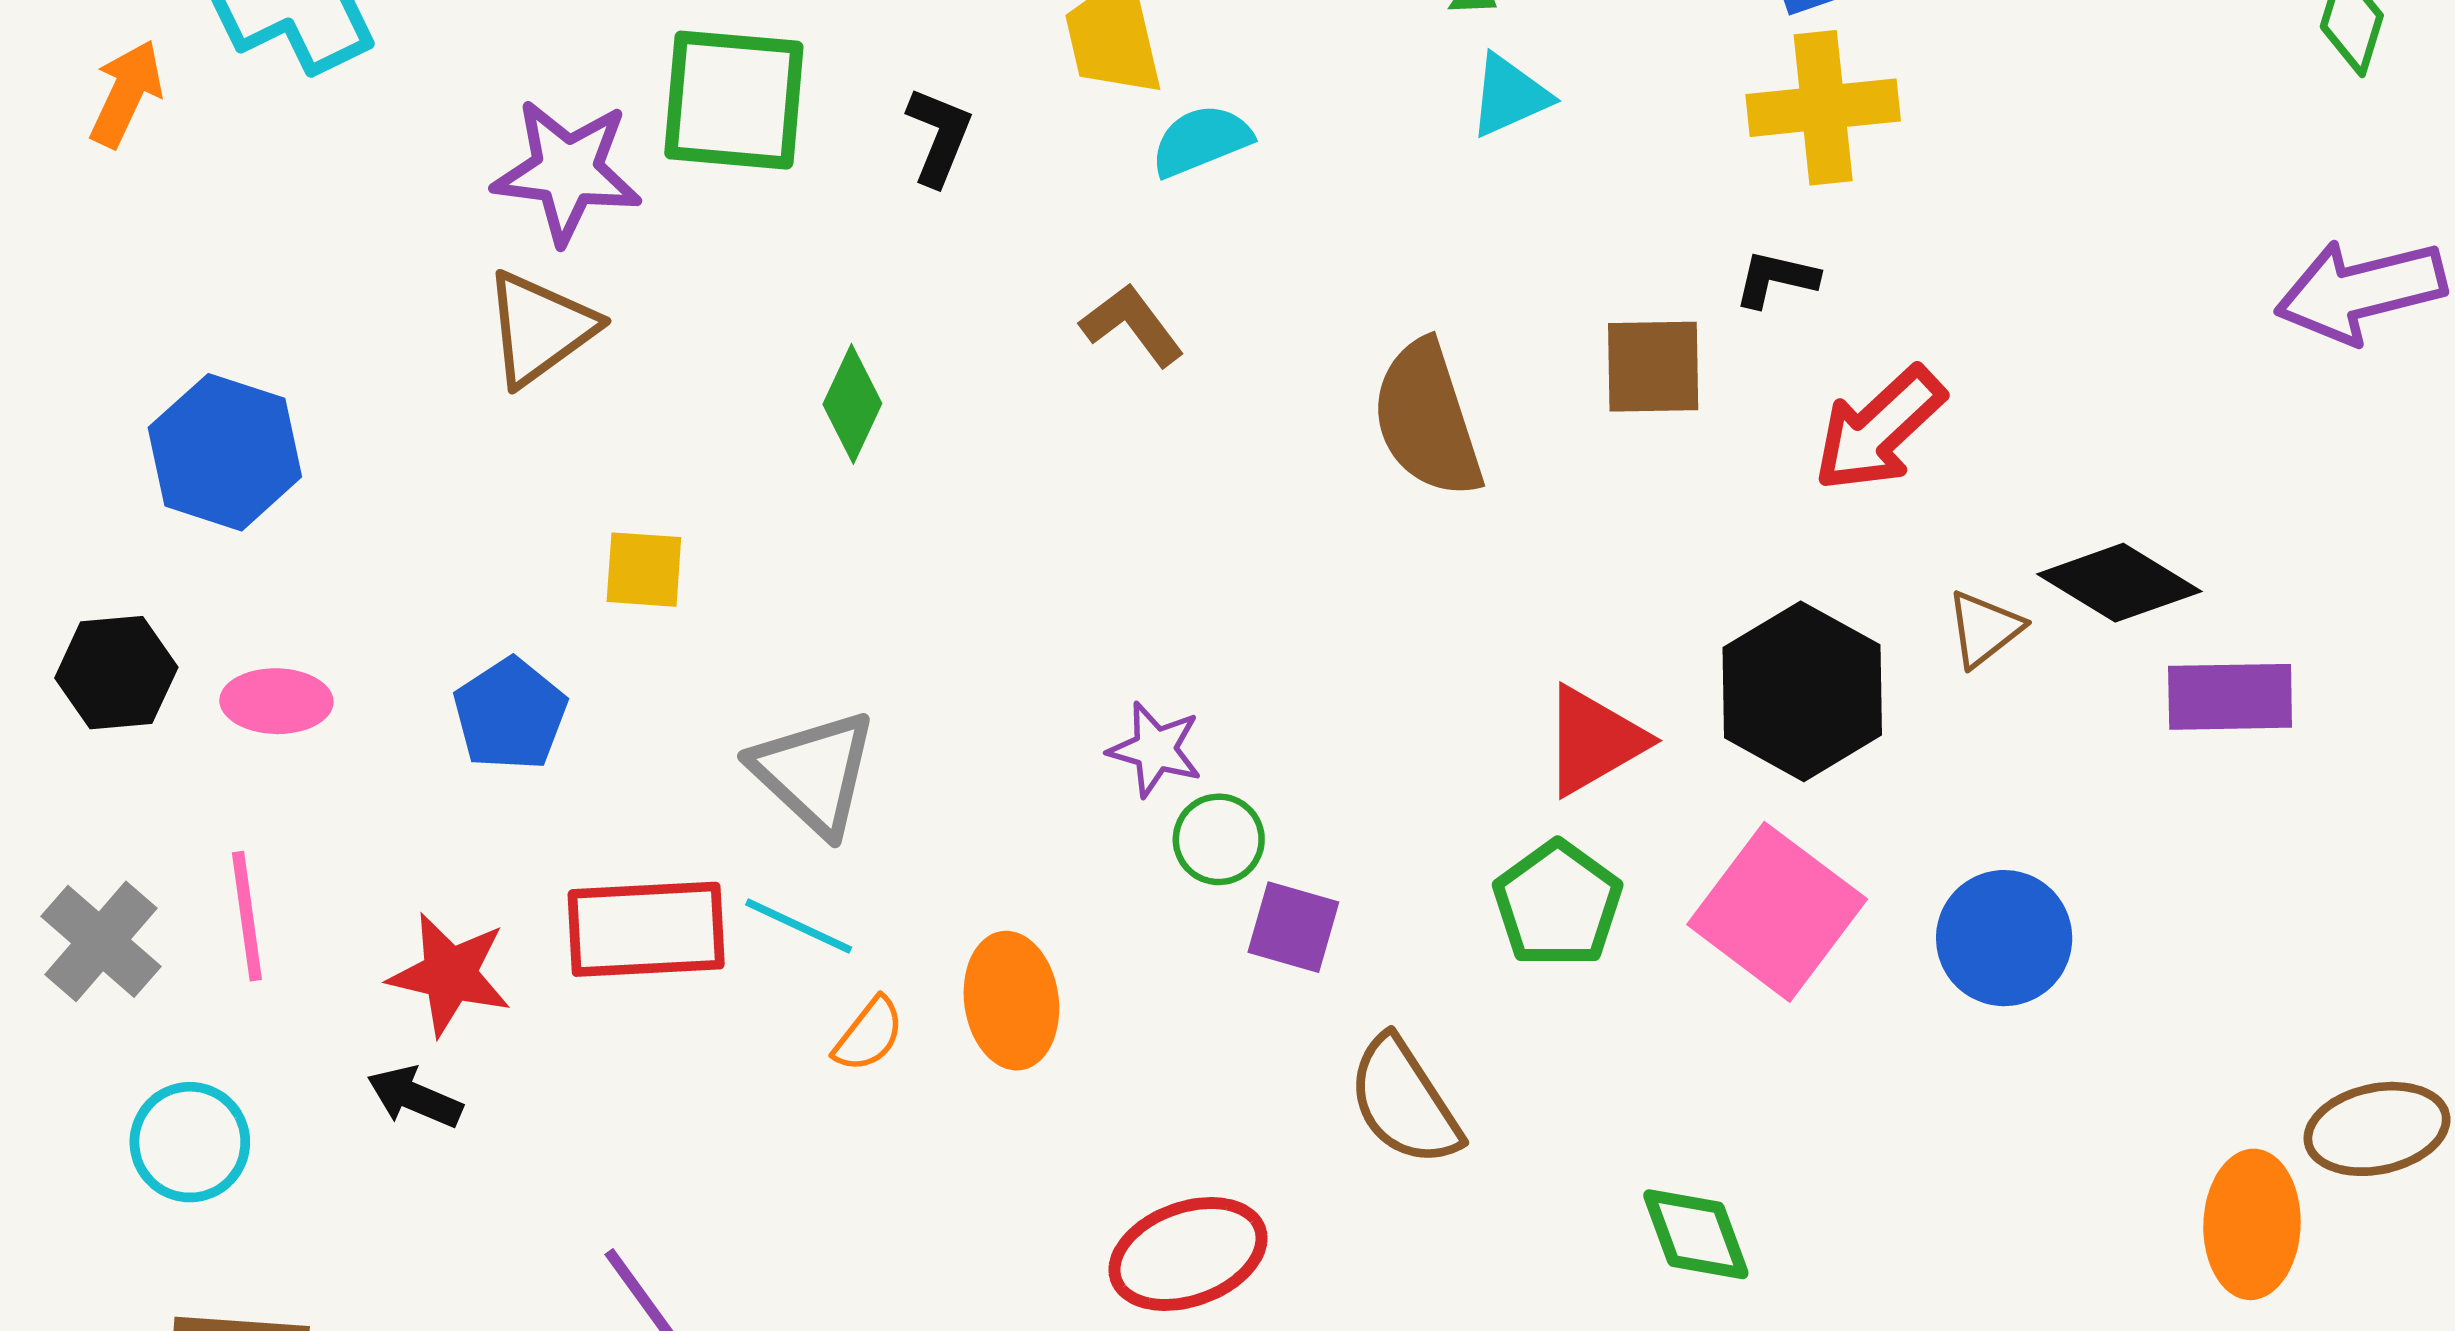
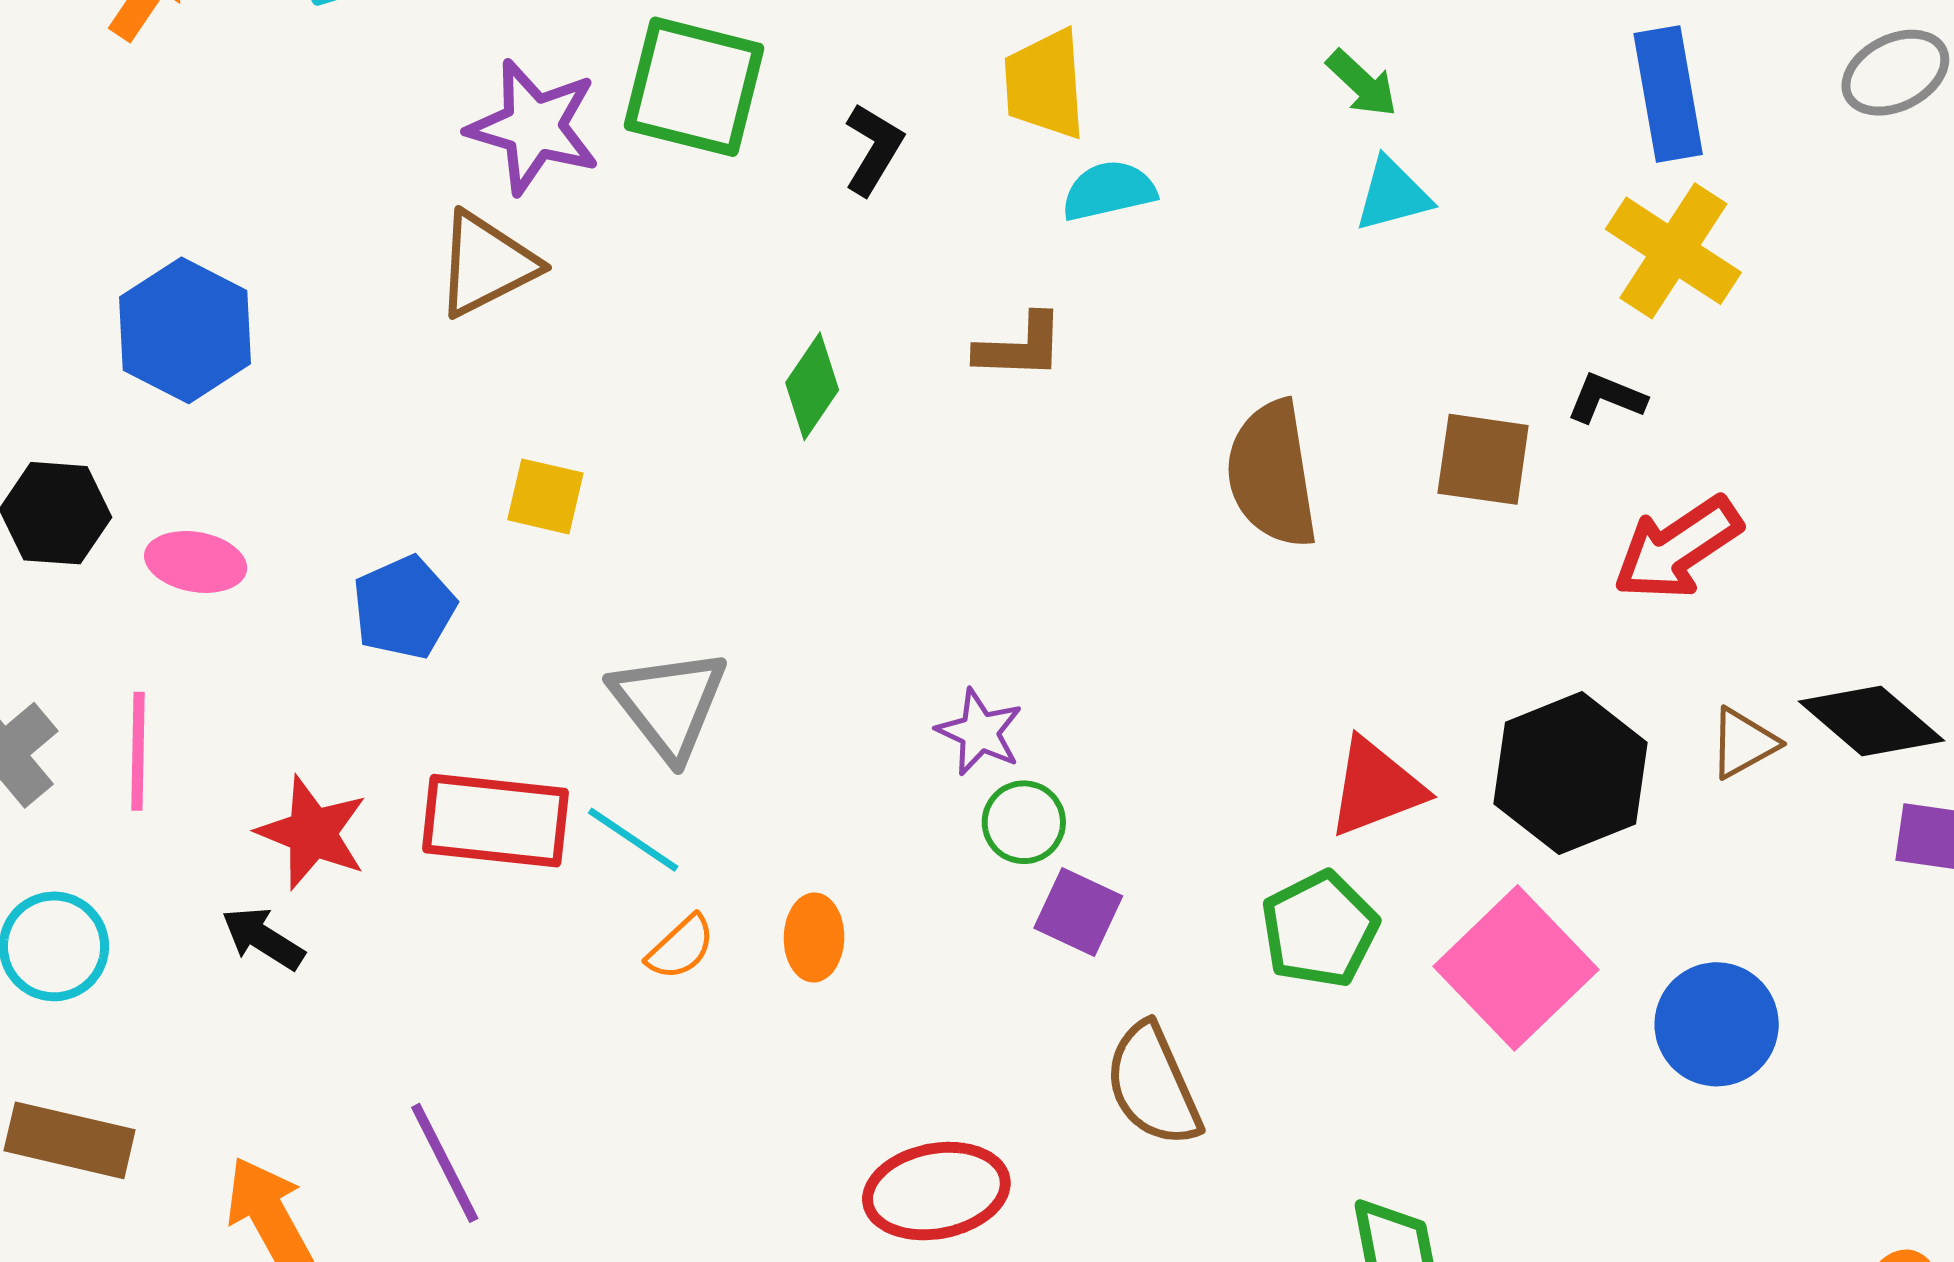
yellow cross: (1823, 108) -> (1673, 251), turned 30
brown L-shape: (1132, 325) -> (1020, 347), turned 120
green diamond: (852, 404) -> (812, 386), moved
orange ellipse: (1011, 1001) -> (814, 937), size x0.7

